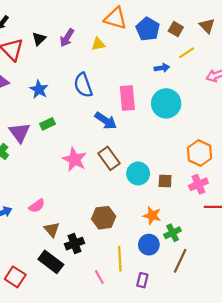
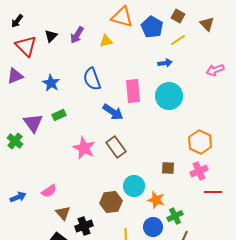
brown square: (176, 29) -> (178, 16), moved
yellow line: (187, 53) -> (178, 40), moved
cyan circle: (138, 173) -> (134, 186), moved

